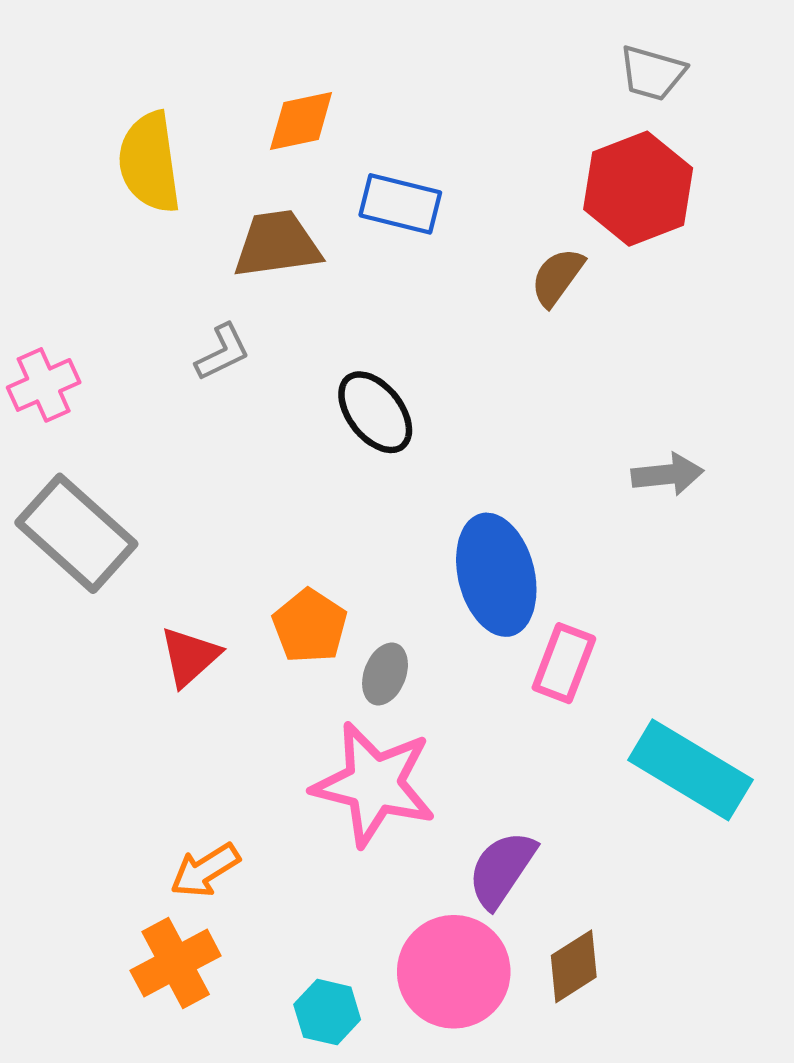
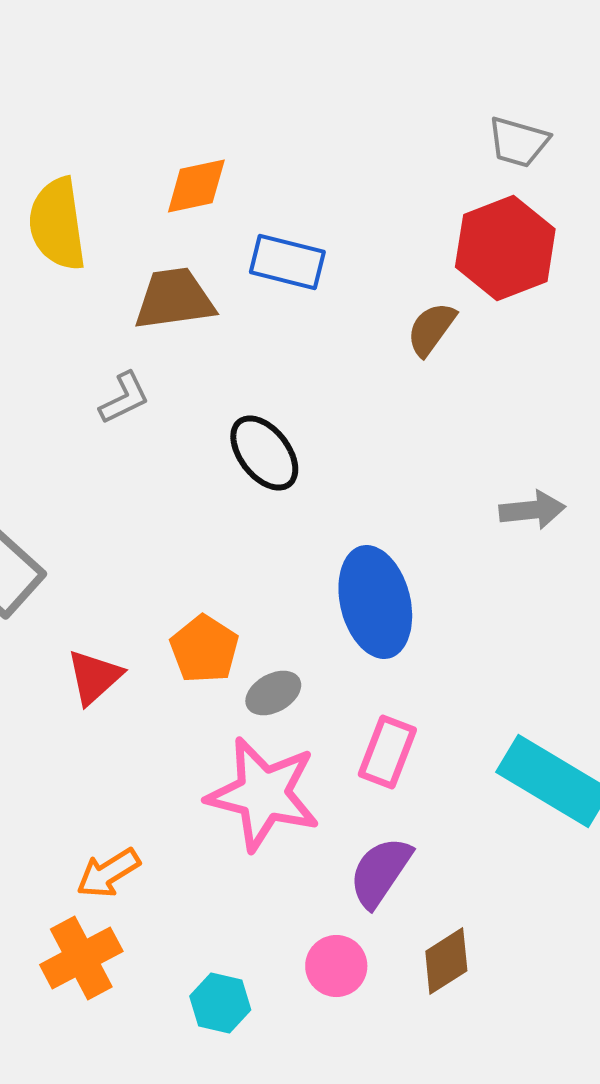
pink rectangle: (564, 663) -> (387, 752), moved
gray ellipse: (385, 674) -> (273, 693), turned 40
pink circle: (454, 972) -> (336, 966), size x0.6

